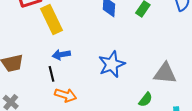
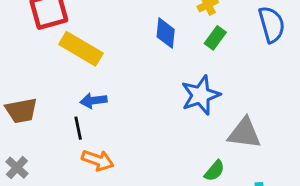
yellow rectangle: (52, 20) -> (81, 49), turned -36
blue star: (112, 64) -> (201, 95), moved

